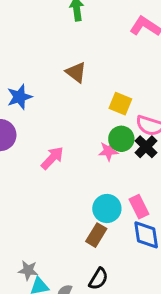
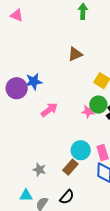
brown triangle: (76, 72) -> (75, 54), turned 49
blue star: (20, 97) -> (34, 82), moved
gray star: (28, 270) -> (39, 170), moved

